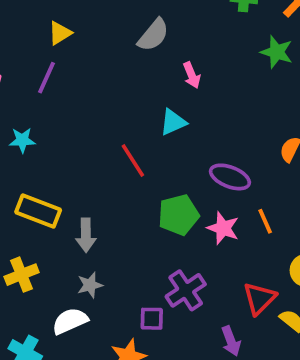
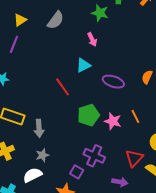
gray semicircle: (153, 35) -> (56, 20), moved
green star: (277, 52) -> (100, 13), moved
purple ellipse: (230, 177) -> (113, 82), moved
purple cross: (186, 290) -> (94, 156), turned -30
purple square: (152, 319) -> (77, 172), turned 32
purple arrow: (231, 341) -> (120, 182), turned -56

